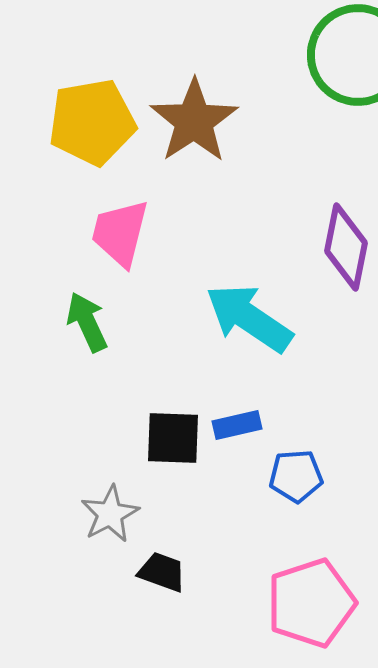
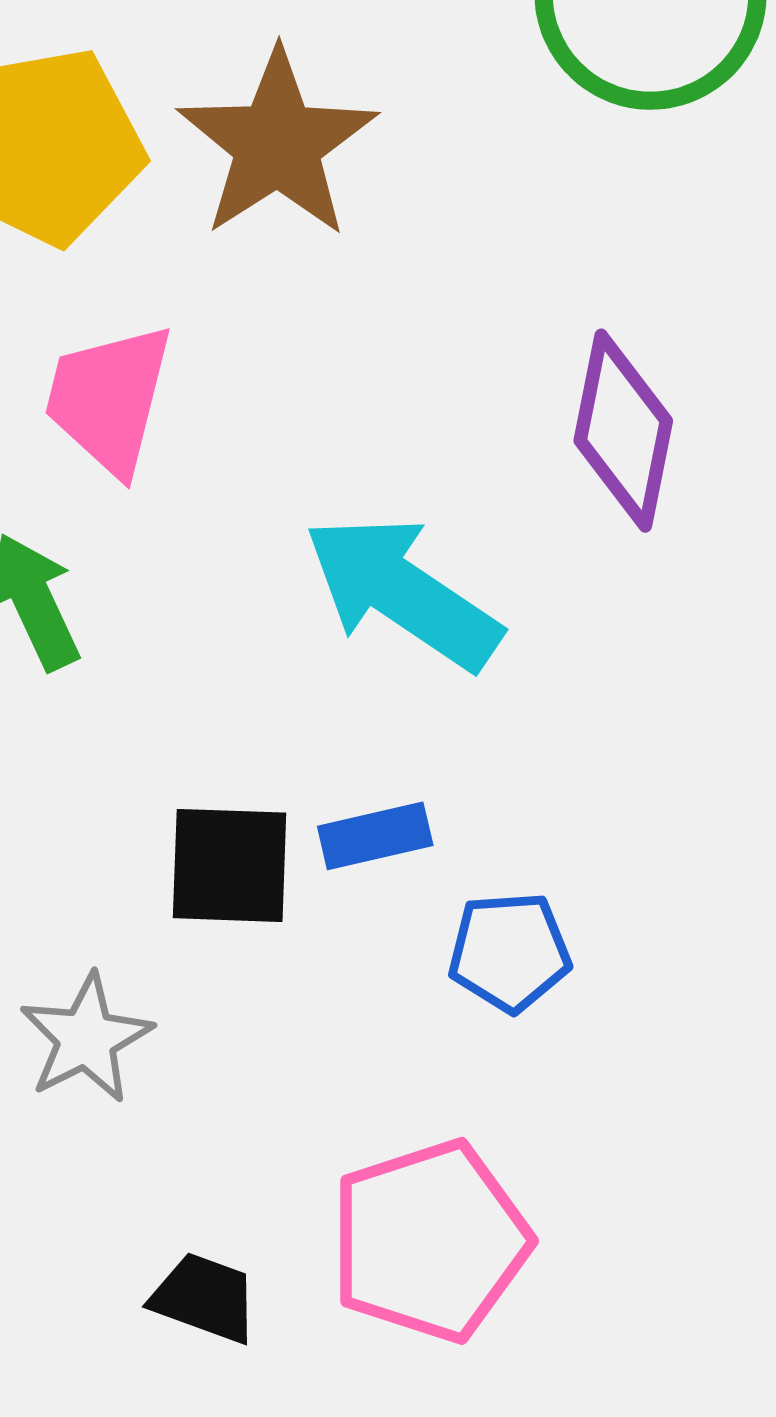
black trapezoid: (162, 572) -> (204, 1298), moved
pink pentagon: (311, 603) -> (430, 1241), moved

